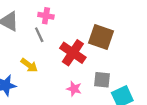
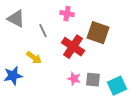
pink cross: (46, 16) -> (67, 14), moved
gray square: (102, 80) -> (93, 80), moved

